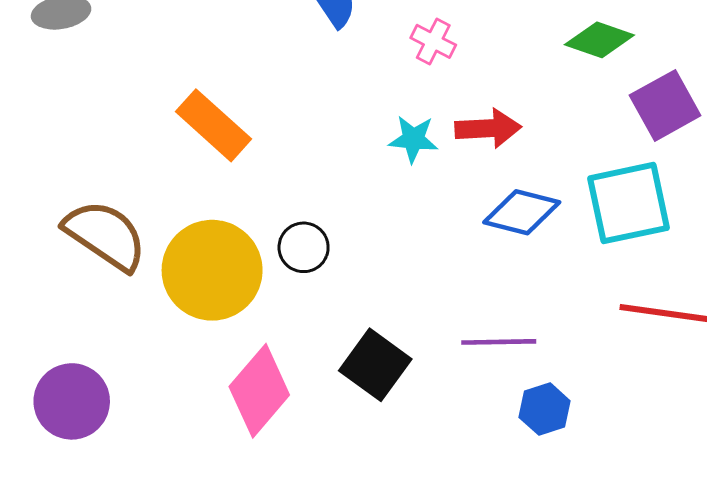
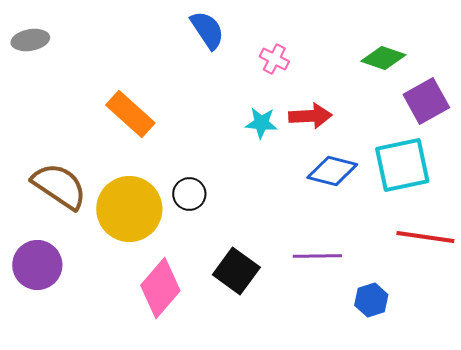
purple circle: (72, 401) -> (37, 265), moved
blue hexagon: (545, 409) -> (371, 300), moved

